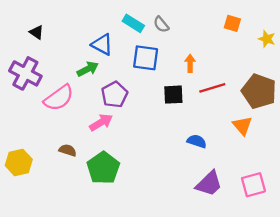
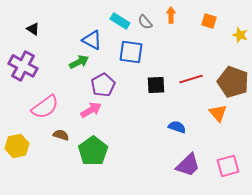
orange arrow: (190, 63) -> (171, 15), moved
pink semicircle: (59, 98) -> (45, 107), moved

